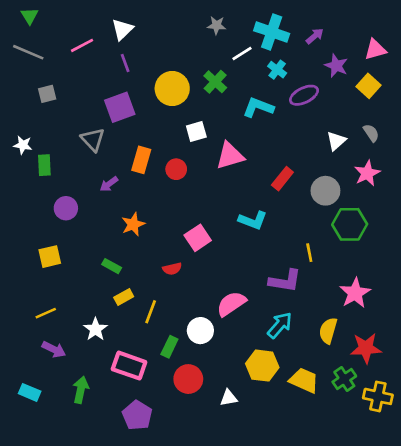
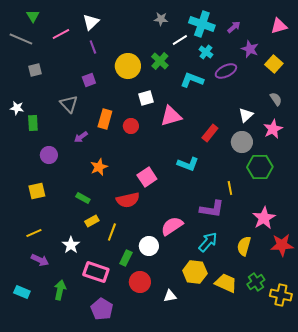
green triangle: (30, 16) -> (33, 16), moved
pink triangle: (375, 50) -> (279, 26), moved
purple square: (120, 107) -> (89, 80), size x0.6
white triangle: (336, 141) -> (246, 115), moved
red semicircle: (172, 269) -> (128, 200), size x1.6
red star: (366, 348) -> (282, 245), moved

